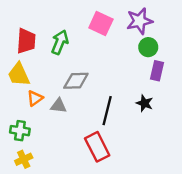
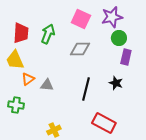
gray diamond: (76, 81) -> (80, 49), moved
red rectangle: (97, 147) -> (104, 123), moved, turned -35
yellow cross: (24, 159) -> (54, 130), moved

